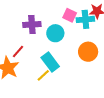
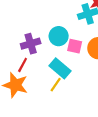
pink square: (70, 15) -> (75, 46), moved
purple cross: (32, 25) -> (31, 44), moved

